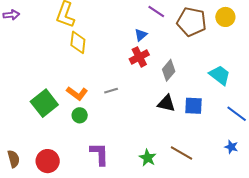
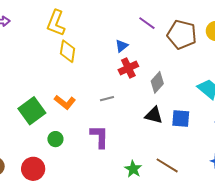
blue triangle: (141, 35) -> (122, 46), moved
gray line: (111, 91) -> (107, 99), moved
green circle: (80, 115) -> (55, 139), moved
purple L-shape: (99, 154) -> (100, 137), moved

